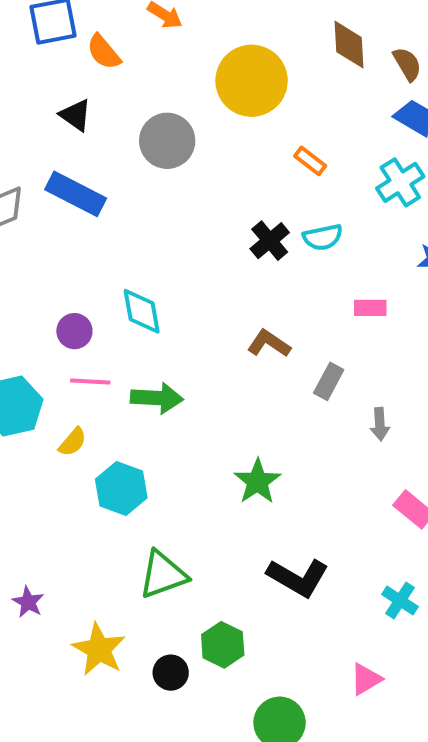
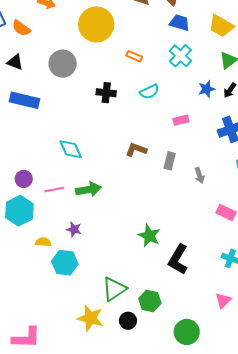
black cross: (270, 241) -> (106, 93), moved, turned -30
purple circle: (74, 331) -> (24, 179), moved
yellow semicircle: (73, 442) -> (43, 242), moved, turned -112
green star: (257, 482) -> (149, 236), moved
cyan hexagon: (121, 489) -> (65, 263), moved
green triangle: (163, 575) -> (114, 289), moved
black L-shape: (298, 578) -> (178, 259), turned 104
purple star: (28, 602) -> (74, 229), moved

